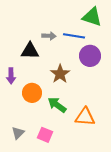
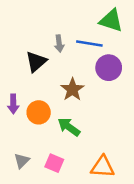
gray arrow: (49, 36) -> (59, 44), turned 80
black triangle: (30, 51) -> (36, 62), turned -42
purple arrow: (11, 76) -> (13, 104), moved
orange triangle: (85, 117) -> (103, 167), moved

